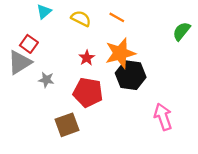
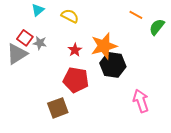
orange line: (117, 17) -> (136, 15), moved
gray star: (46, 80) -> (40, 43), moved

